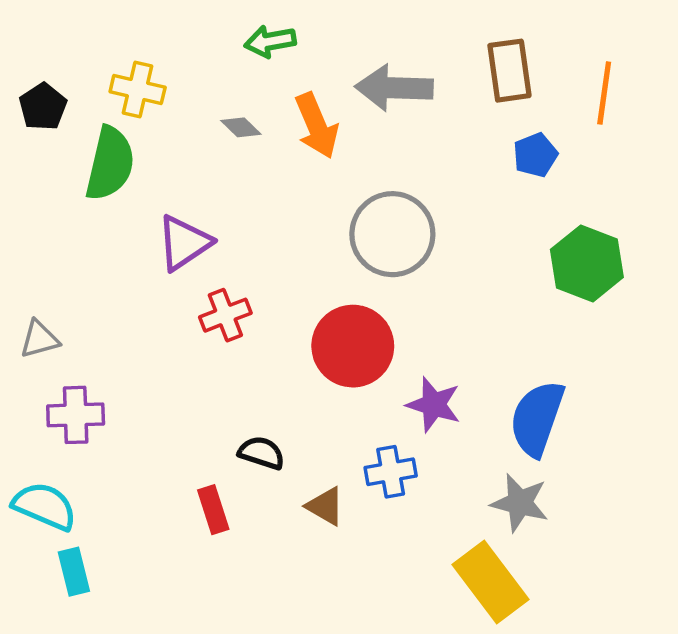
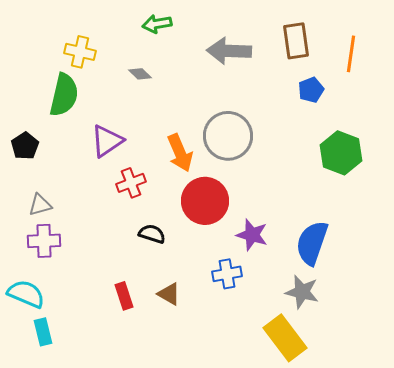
black pentagon: (43, 107) -> (25, 146), moved
orange arrow: (317, 126) -> (180, 153), moved
gray triangle: (39, 339) -> (40, 205), moved
black semicircle: (262, 453) -> (152, 234), moved
brown triangle: (325, 506) -> (169, 294), moved

